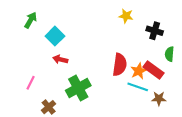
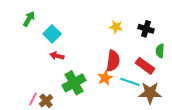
yellow star: (126, 16) -> (116, 27), moved
orange star: (139, 71) -> (105, 78), moved
pink line: (31, 83) -> (33, 99), moved
brown star: (159, 99) -> (150, 93), size x1.6

